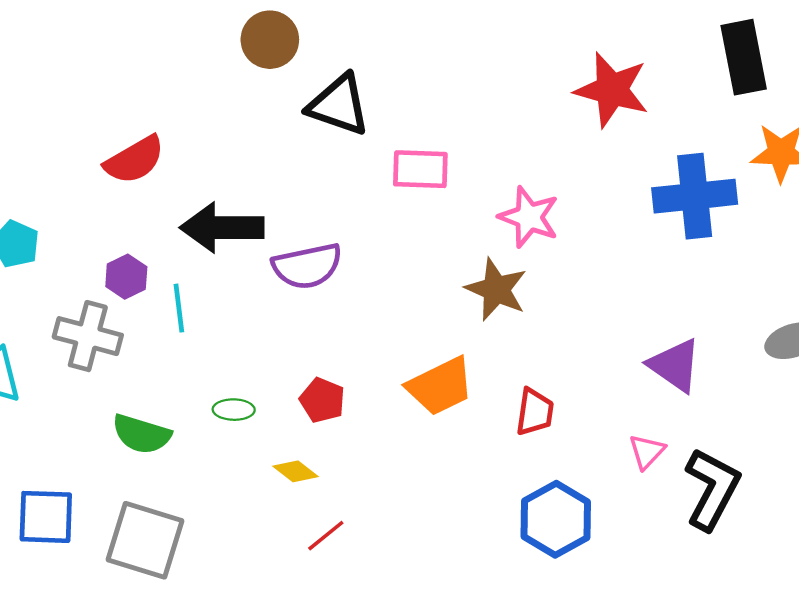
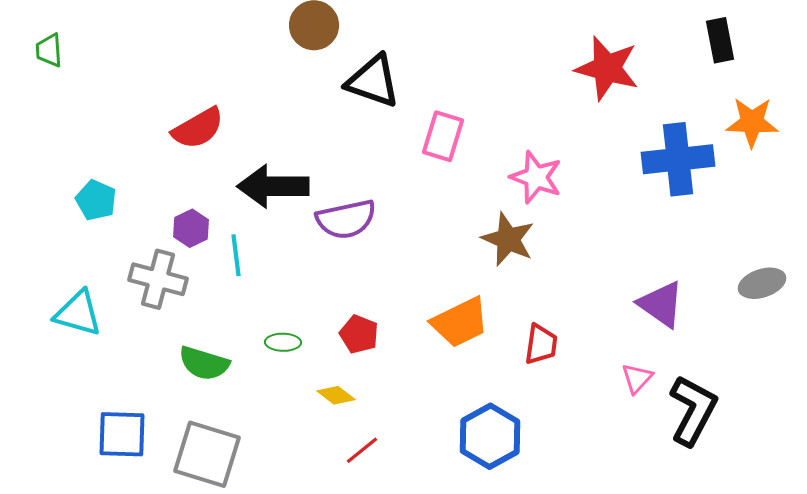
black rectangle: (744, 57) -> (720, 40), size x0.7
pink rectangle: (420, 169) -> (443, 136), turned -75
blue hexagon: (556, 519) -> (490, 436), moved

